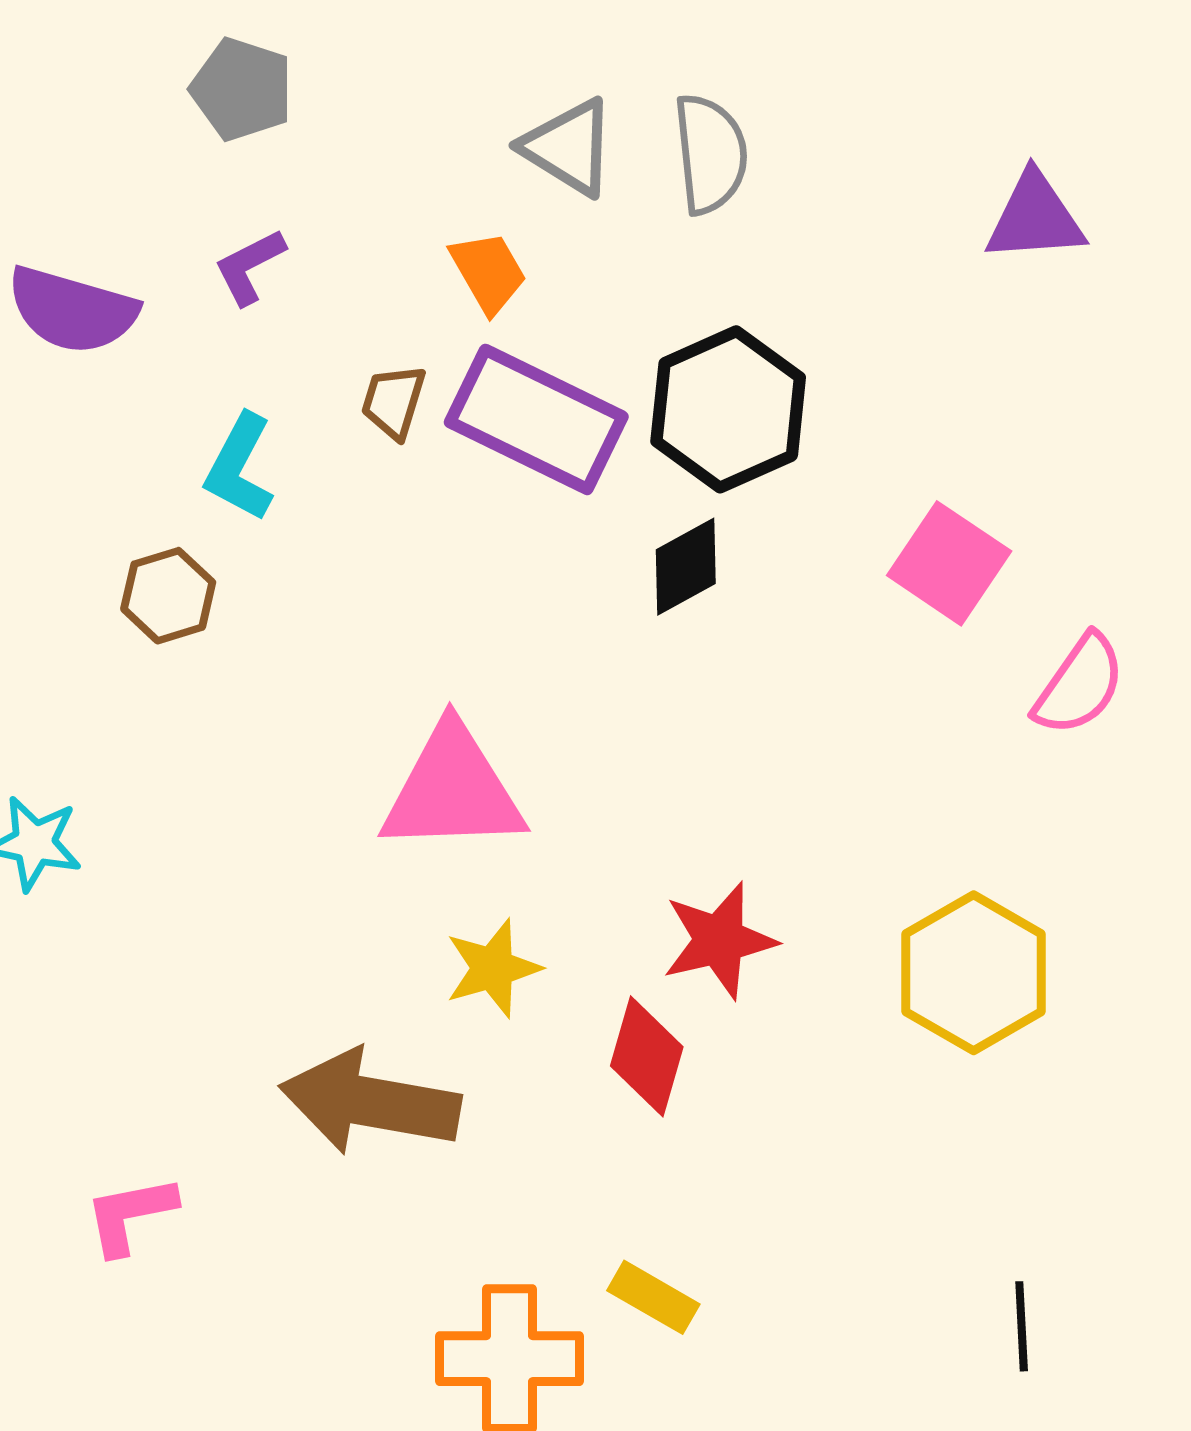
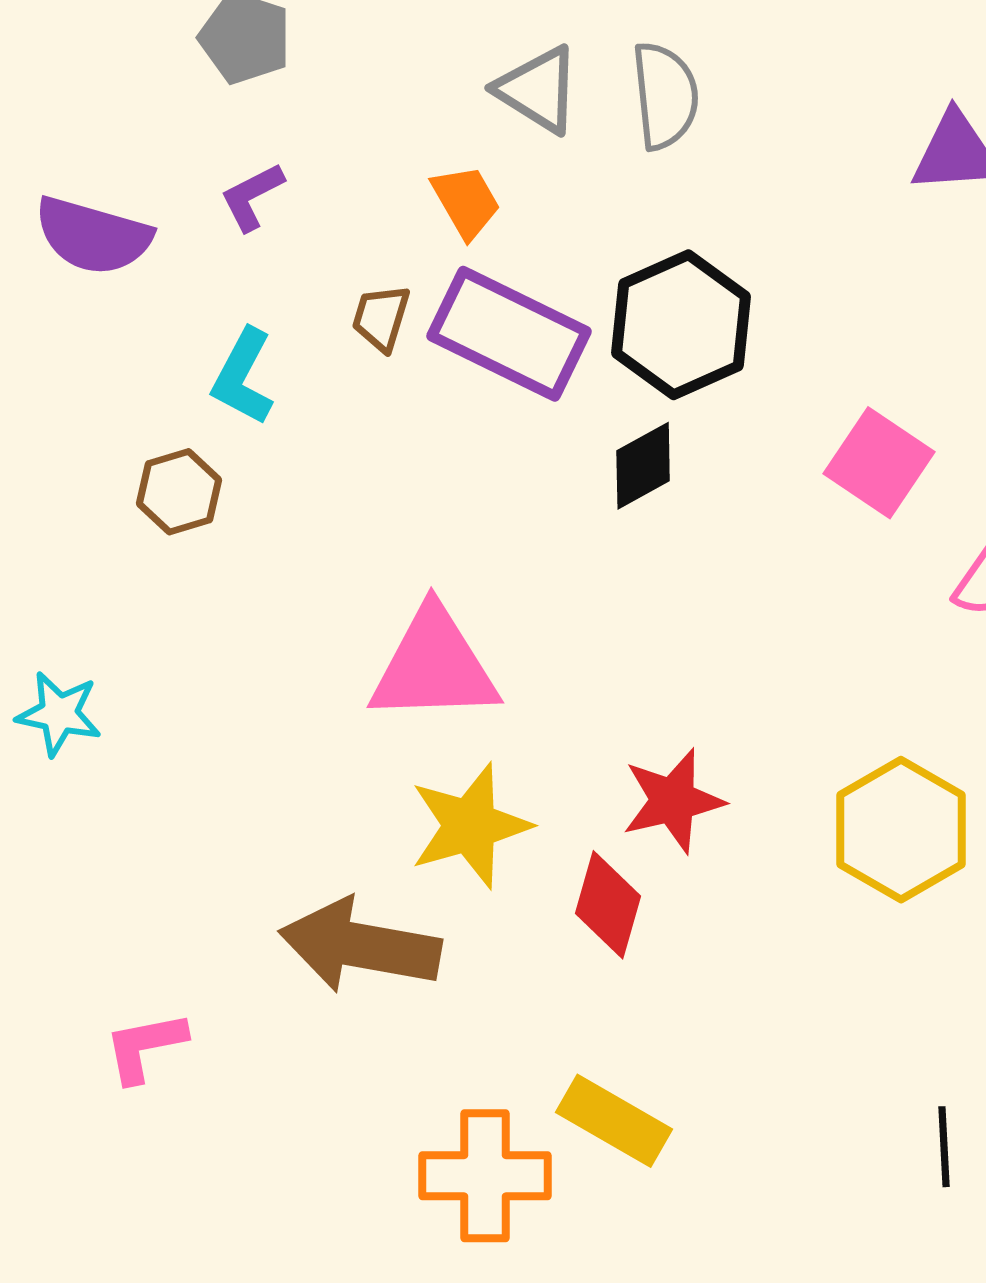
yellow star: (493, 968) -> (470, 826), size x1.4
yellow rectangle: (653, 1297) -> (614, 1121), size x1.4

